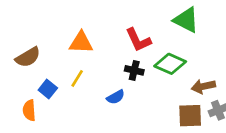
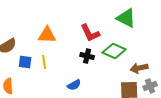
yellow line: (77, 78) -> (44, 62), turned -40
blue square: (48, 89) -> (25, 62), moved, turned -32
blue semicircle: (116, 97) -> (74, 85), moved

